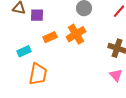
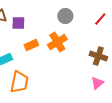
pink triangle: (116, 75) -> (97, 83), turned 32

